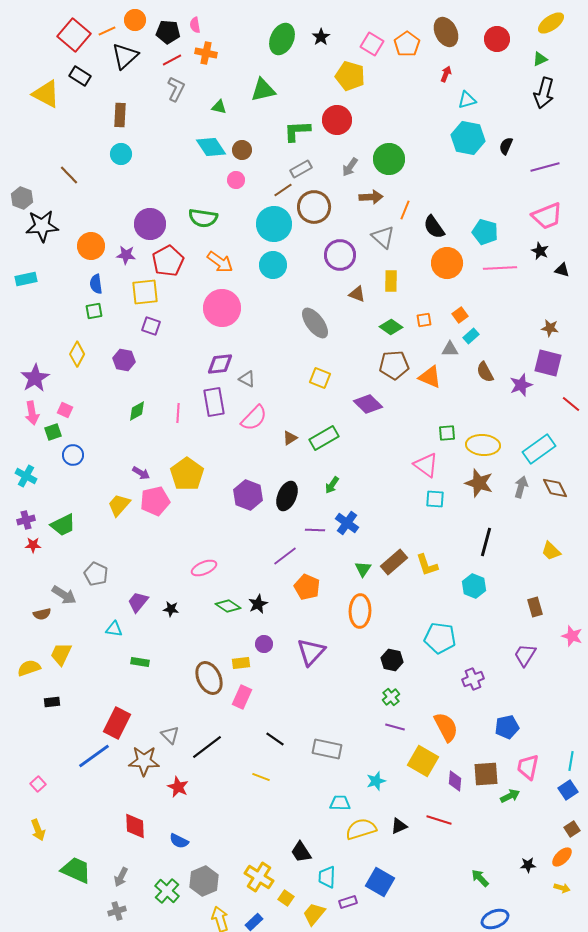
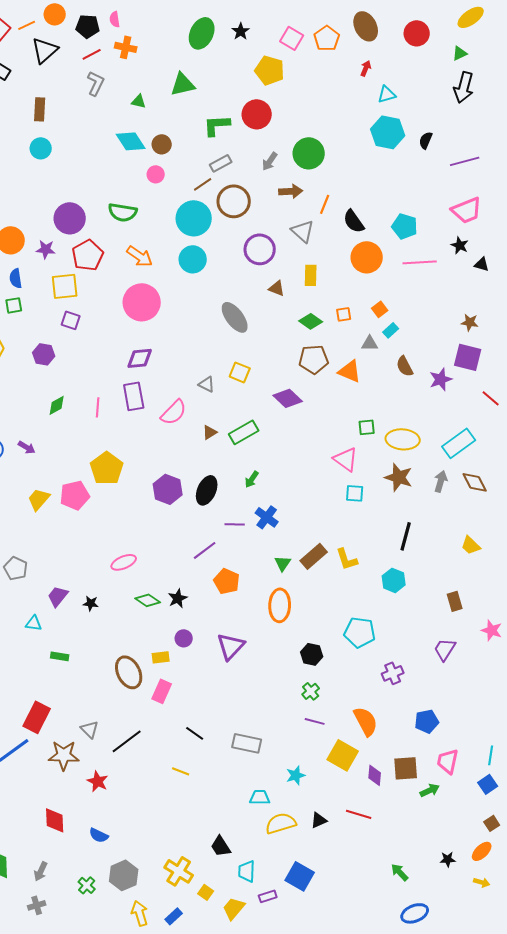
gray triangle: (247, 379) -> (207, 384), moved
purple arrow: (141, 473) -> (27, 447), moved
green cross: (167, 891) -> (87, 885), size x0.7

